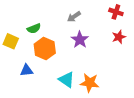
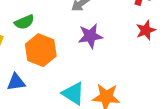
purple star: (80, 40) -> (90, 36), turned 30

